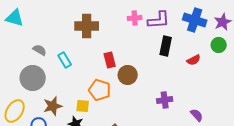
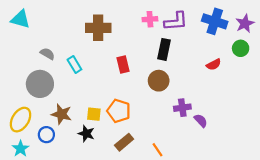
black rectangle: (166, 46) -> (164, 49), moved
brown circle: (128, 75) -> (159, 81), moved
orange pentagon: (100, 90) -> (119, 111), moved
brown star: (53, 106) -> (62, 114), turned 30
purple semicircle: (197, 115) -> (201, 121), moved

